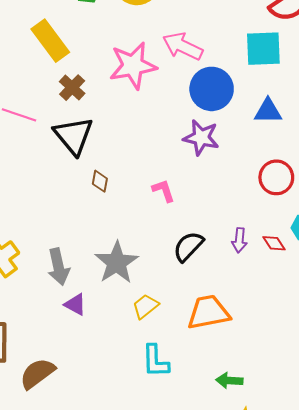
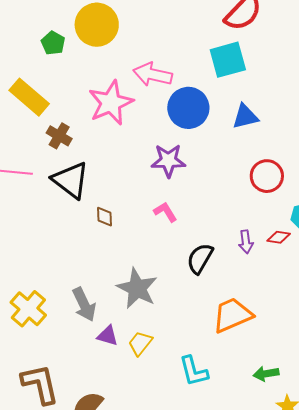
purple star: (201, 138) -> (168, 161), moved
red diamond: (274, 243) -> (279, 237), turned -35
yellow trapezoid: (145, 306) -> (140, 343), moved

